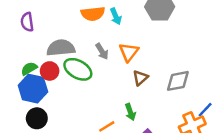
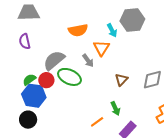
cyan arrow: (116, 16) -> (112, 30), moved
gray semicircle: (61, 48) -> (54, 60), turned -30
orange triangle: (129, 52) -> (101, 48), moved
black circle: (37, 118) -> (28, 120), moved

